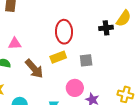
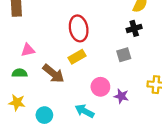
black cross: (106, 28) -> (134, 28), moved
gray square: (86, 60) -> (124, 55), moved

